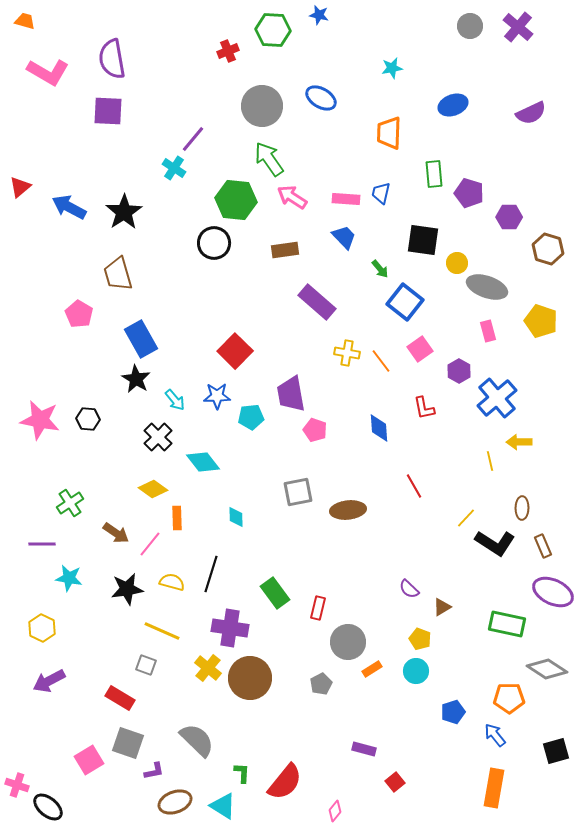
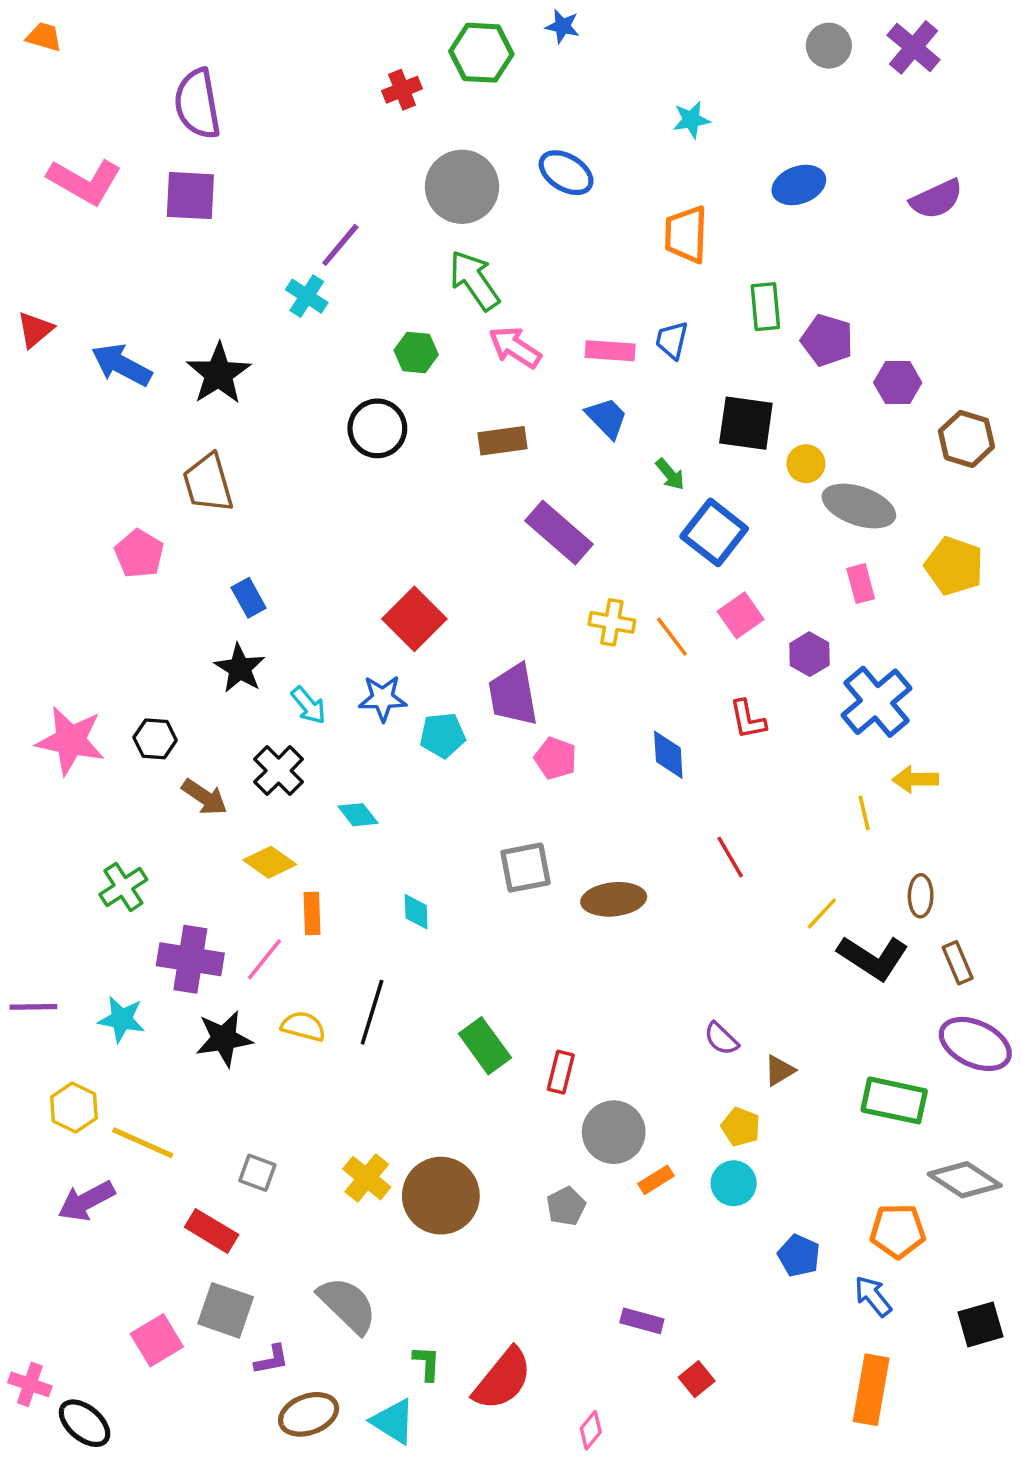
pink L-shape: (48, 72) -> (85, 181), moved
green hexagon: (236, 200) -> (416, 353), size x0.6
blue rectangle: (141, 339) -> (249, 598), size x0.6
cyan diamond: (203, 462) -> (358, 815), size x0.7
brown arrow: (116, 533) -> (204, 797), moved
purple line: (42, 544) -> (33, 1007), moved
purple cross: (230, 628) -> (190, 959), moved
yellow line: (162, 631) -> (143, 1143), moved
blue pentagon: (453, 712) -> (799, 1256), turned -30

